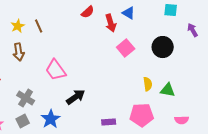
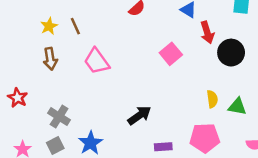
red arrow: (111, 23) -> (207, 32), moved
pink square: (126, 48) -> (171, 54), moved
pink trapezoid: (56, 70) -> (97, 61), moved
black arrow: (76, 97) -> (139, 115), moved

